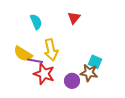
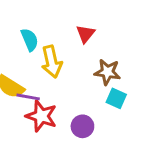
yellow arrow: (51, 50) -> (52, 62), moved
brown star: (89, 73) -> (107, 72), moved

